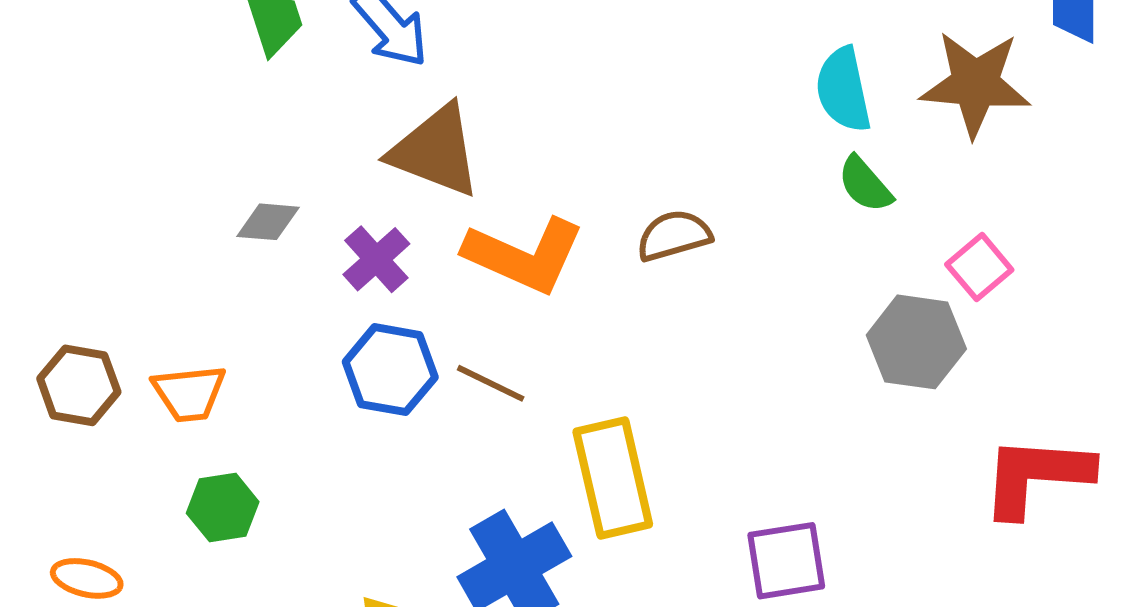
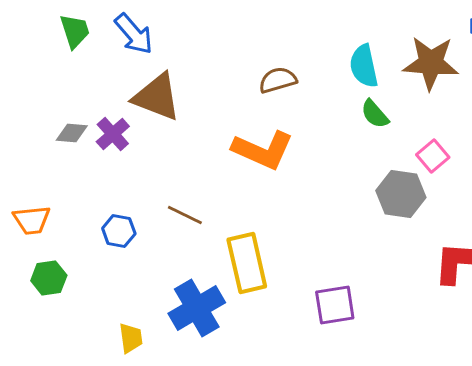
brown semicircle: (674, 236) -> (278, 80), moved
orange L-shape: (524, 255) -> (263, 150), moved
purple cross: (376, 259) -> (113, 134), moved
blue hexagon: (390, 370) -> (119, 231), moved, size x0.7

